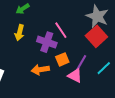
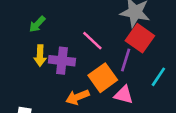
purple cross: (47, 42) -> (62, 61), moved
orange square: (62, 59) -> (103, 78), size x1.5
purple line: (81, 63) -> (126, 60), moved

